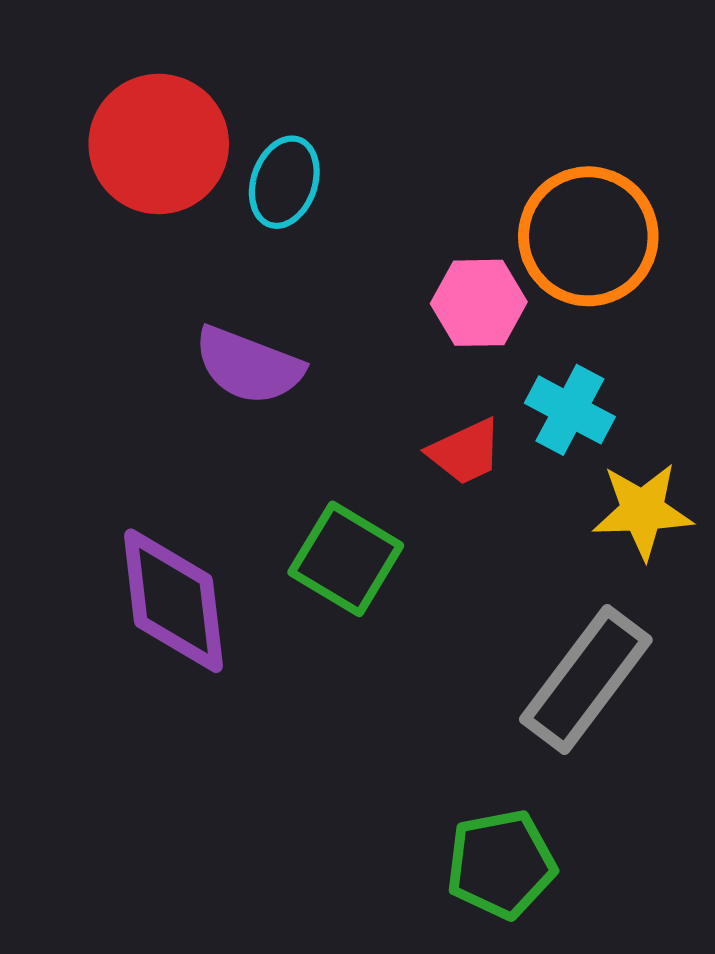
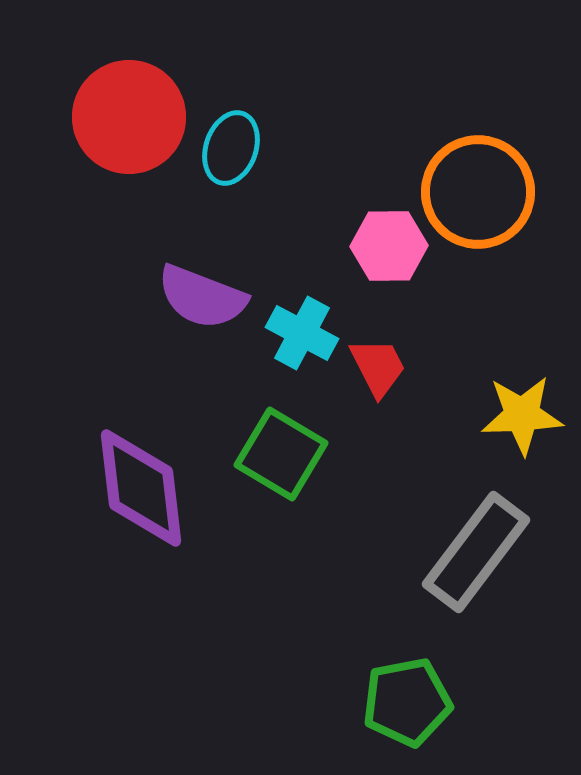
cyan cross: (570, 410) -> (302, 333), moved
red trapezoid: (465, 452) -> (378, 367), turned -92

